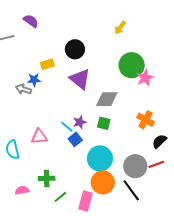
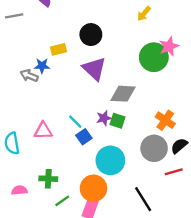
pink star: (145, 78) -> (169, 46), moved
purple star: (80, 122) -> (104, 118), moved
gray circle: (135, 166) -> (154, 148), moved
orange circle: (103, 182) -> (93, 188), moved

